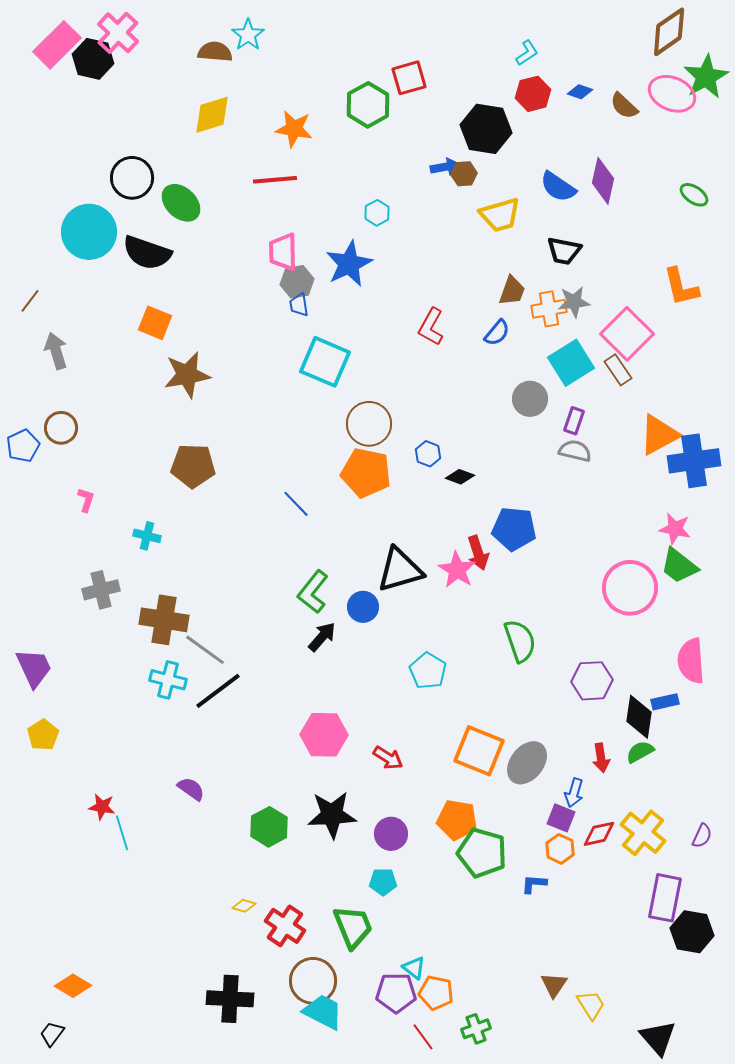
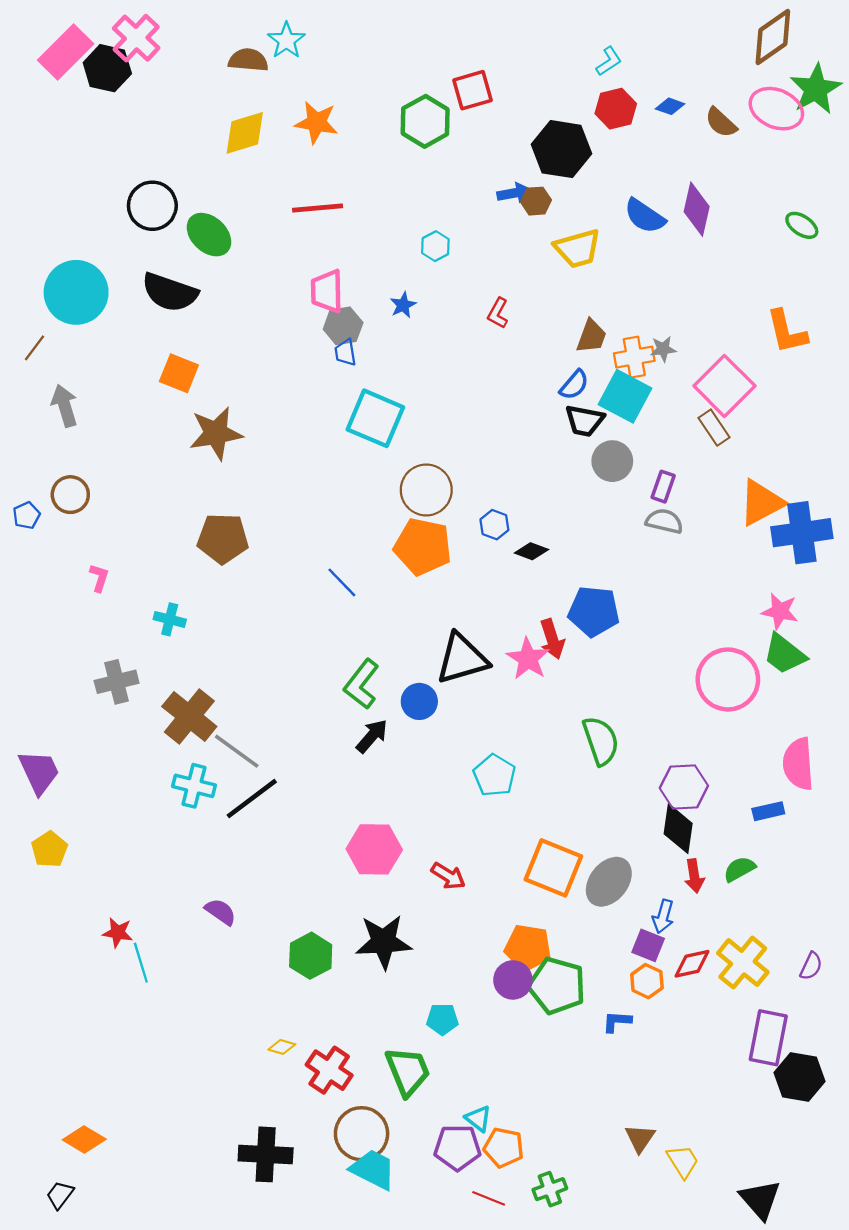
orange star: (294, 129) -> (316, 122), moved
cyan circle: (89, 232) -> (76, 292), moved
black trapezoid: (564, 251) -> (585, 421), moved
blue star: (349, 264) -> (403, 305), size x0.5
gray star: (574, 302) -> (663, 349), size x0.7
red L-shape: (431, 327) -> (498, 313), moved, size x0.7
cyan square: (571, 363) -> (625, 396), moved, turned -30
blue pentagon: (23, 446) -> (26, 515), size x0.7
brown cross: (164, 620) -> (189, 716), turned 30
black diamond: (639, 717) -> (678, 829), moved
purple circle: (391, 834) -> (513, 980), moved
red line: (423, 1037) -> (489, 1198), turned -32

